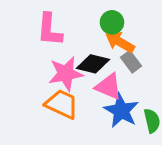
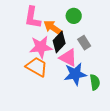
orange arrow: (120, 42) -> (53, 28), moved
black diamond: (93, 64) -> (59, 42), turned -65
blue star: (121, 111) -> (75, 74), turned 30

